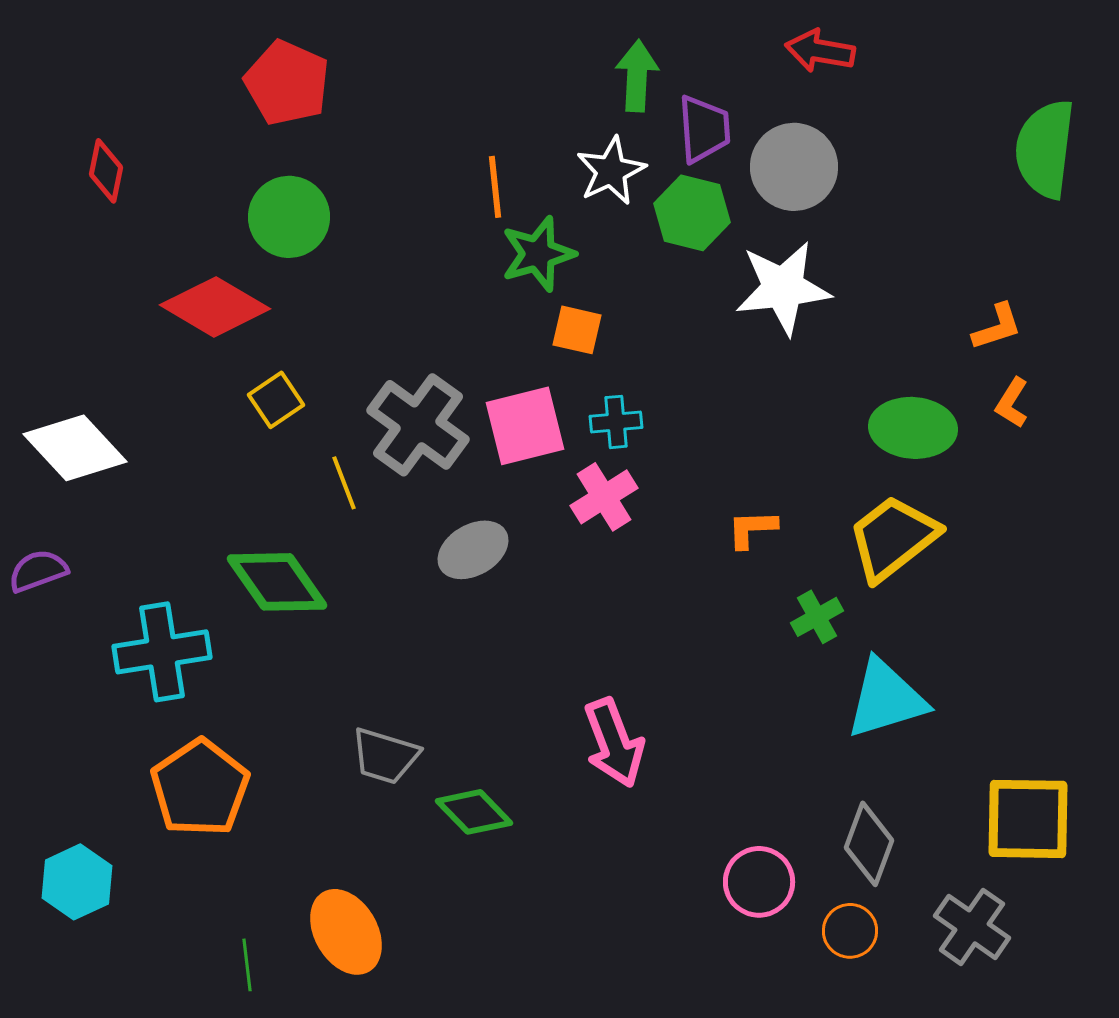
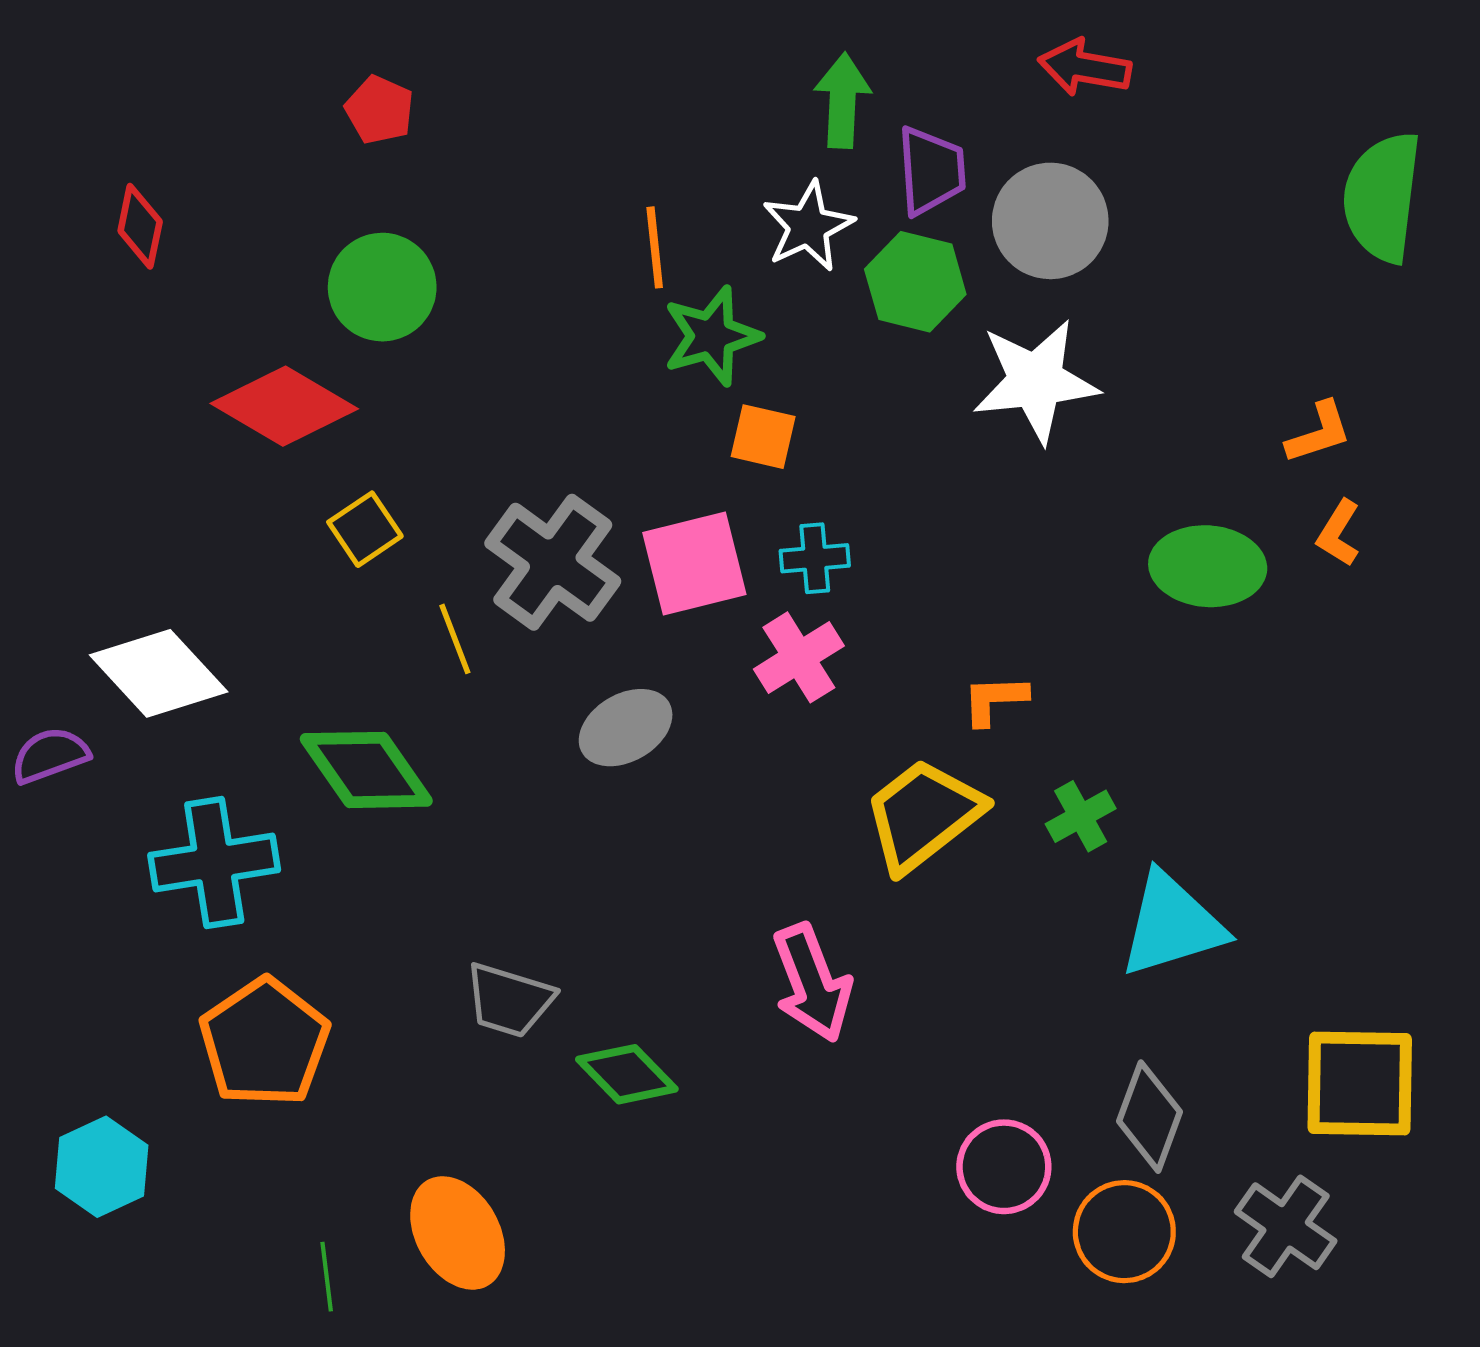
red pentagon: (287, 83) -> (380, 110), size x0.6
white diamond: (75, 448) -> (159, 673), moved
yellow trapezoid: (893, 538) -> (923, 815), moved
orange circle: (850, 931) -> (1124, 1232), size x1.4

